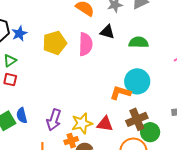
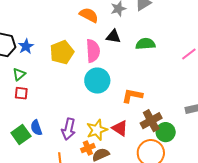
cyan circle: (137, 81) -> (97, 81), moved
red triangle: (105, 124) -> (120, 128), turned 30

